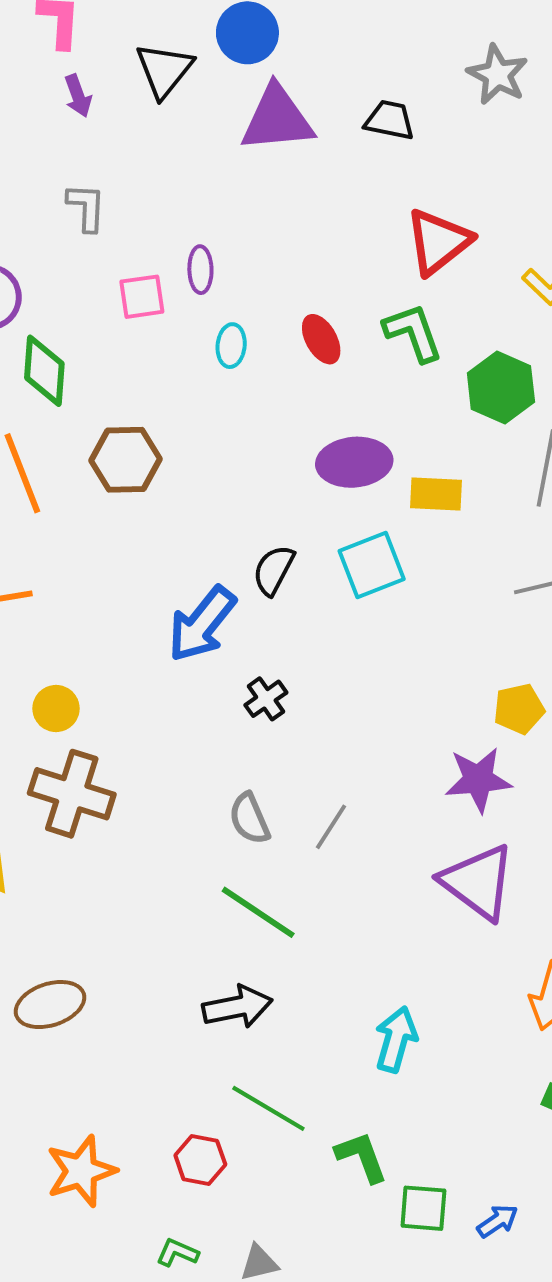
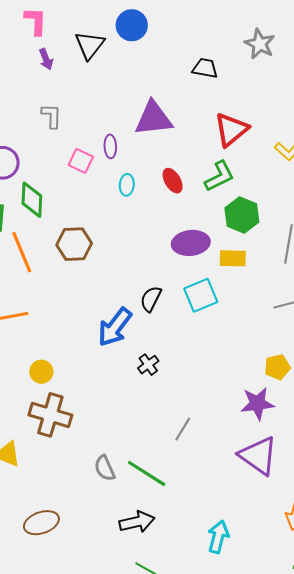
purple triangle: (277, 119) -> (153, 118), moved
pink square: (142, 297) -> (81, 161), turned 35
green L-shape: (413, 333) -> (219, 176), turned 84
green hexagon: (501, 387) -> (242, 215), moved
gray semicircle: (249, 819) -> (105, 468), moved

